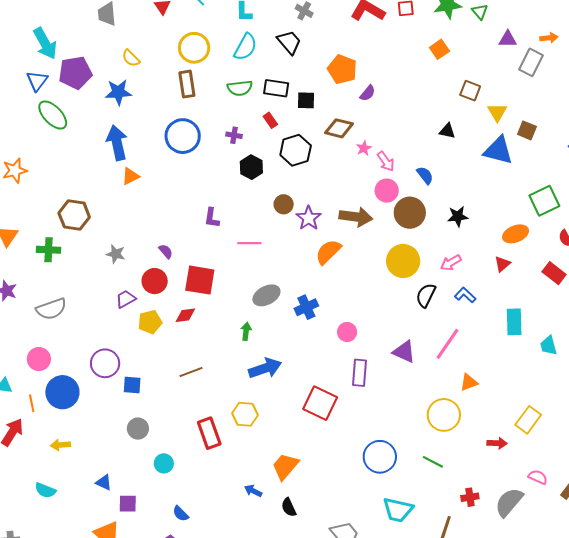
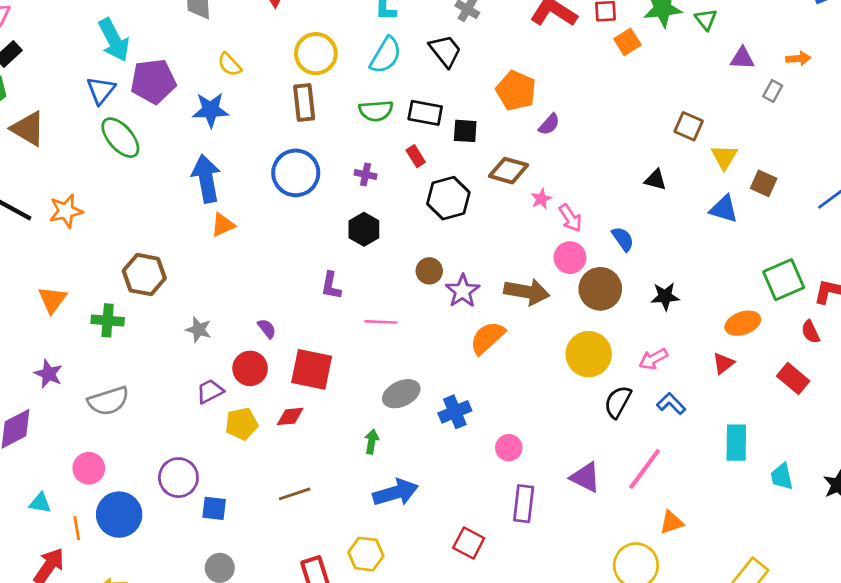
orange square: (439, 49) -> (627, 42), moved
gray rectangle: (531, 62) -> (773, 91), size x0.6
blue triangle: (498, 150) -> (724, 209), size x0.7
black hexagon: (251, 167) -> (364, 229), moved
red square: (320, 403) -> (469, 543), size x0.7

